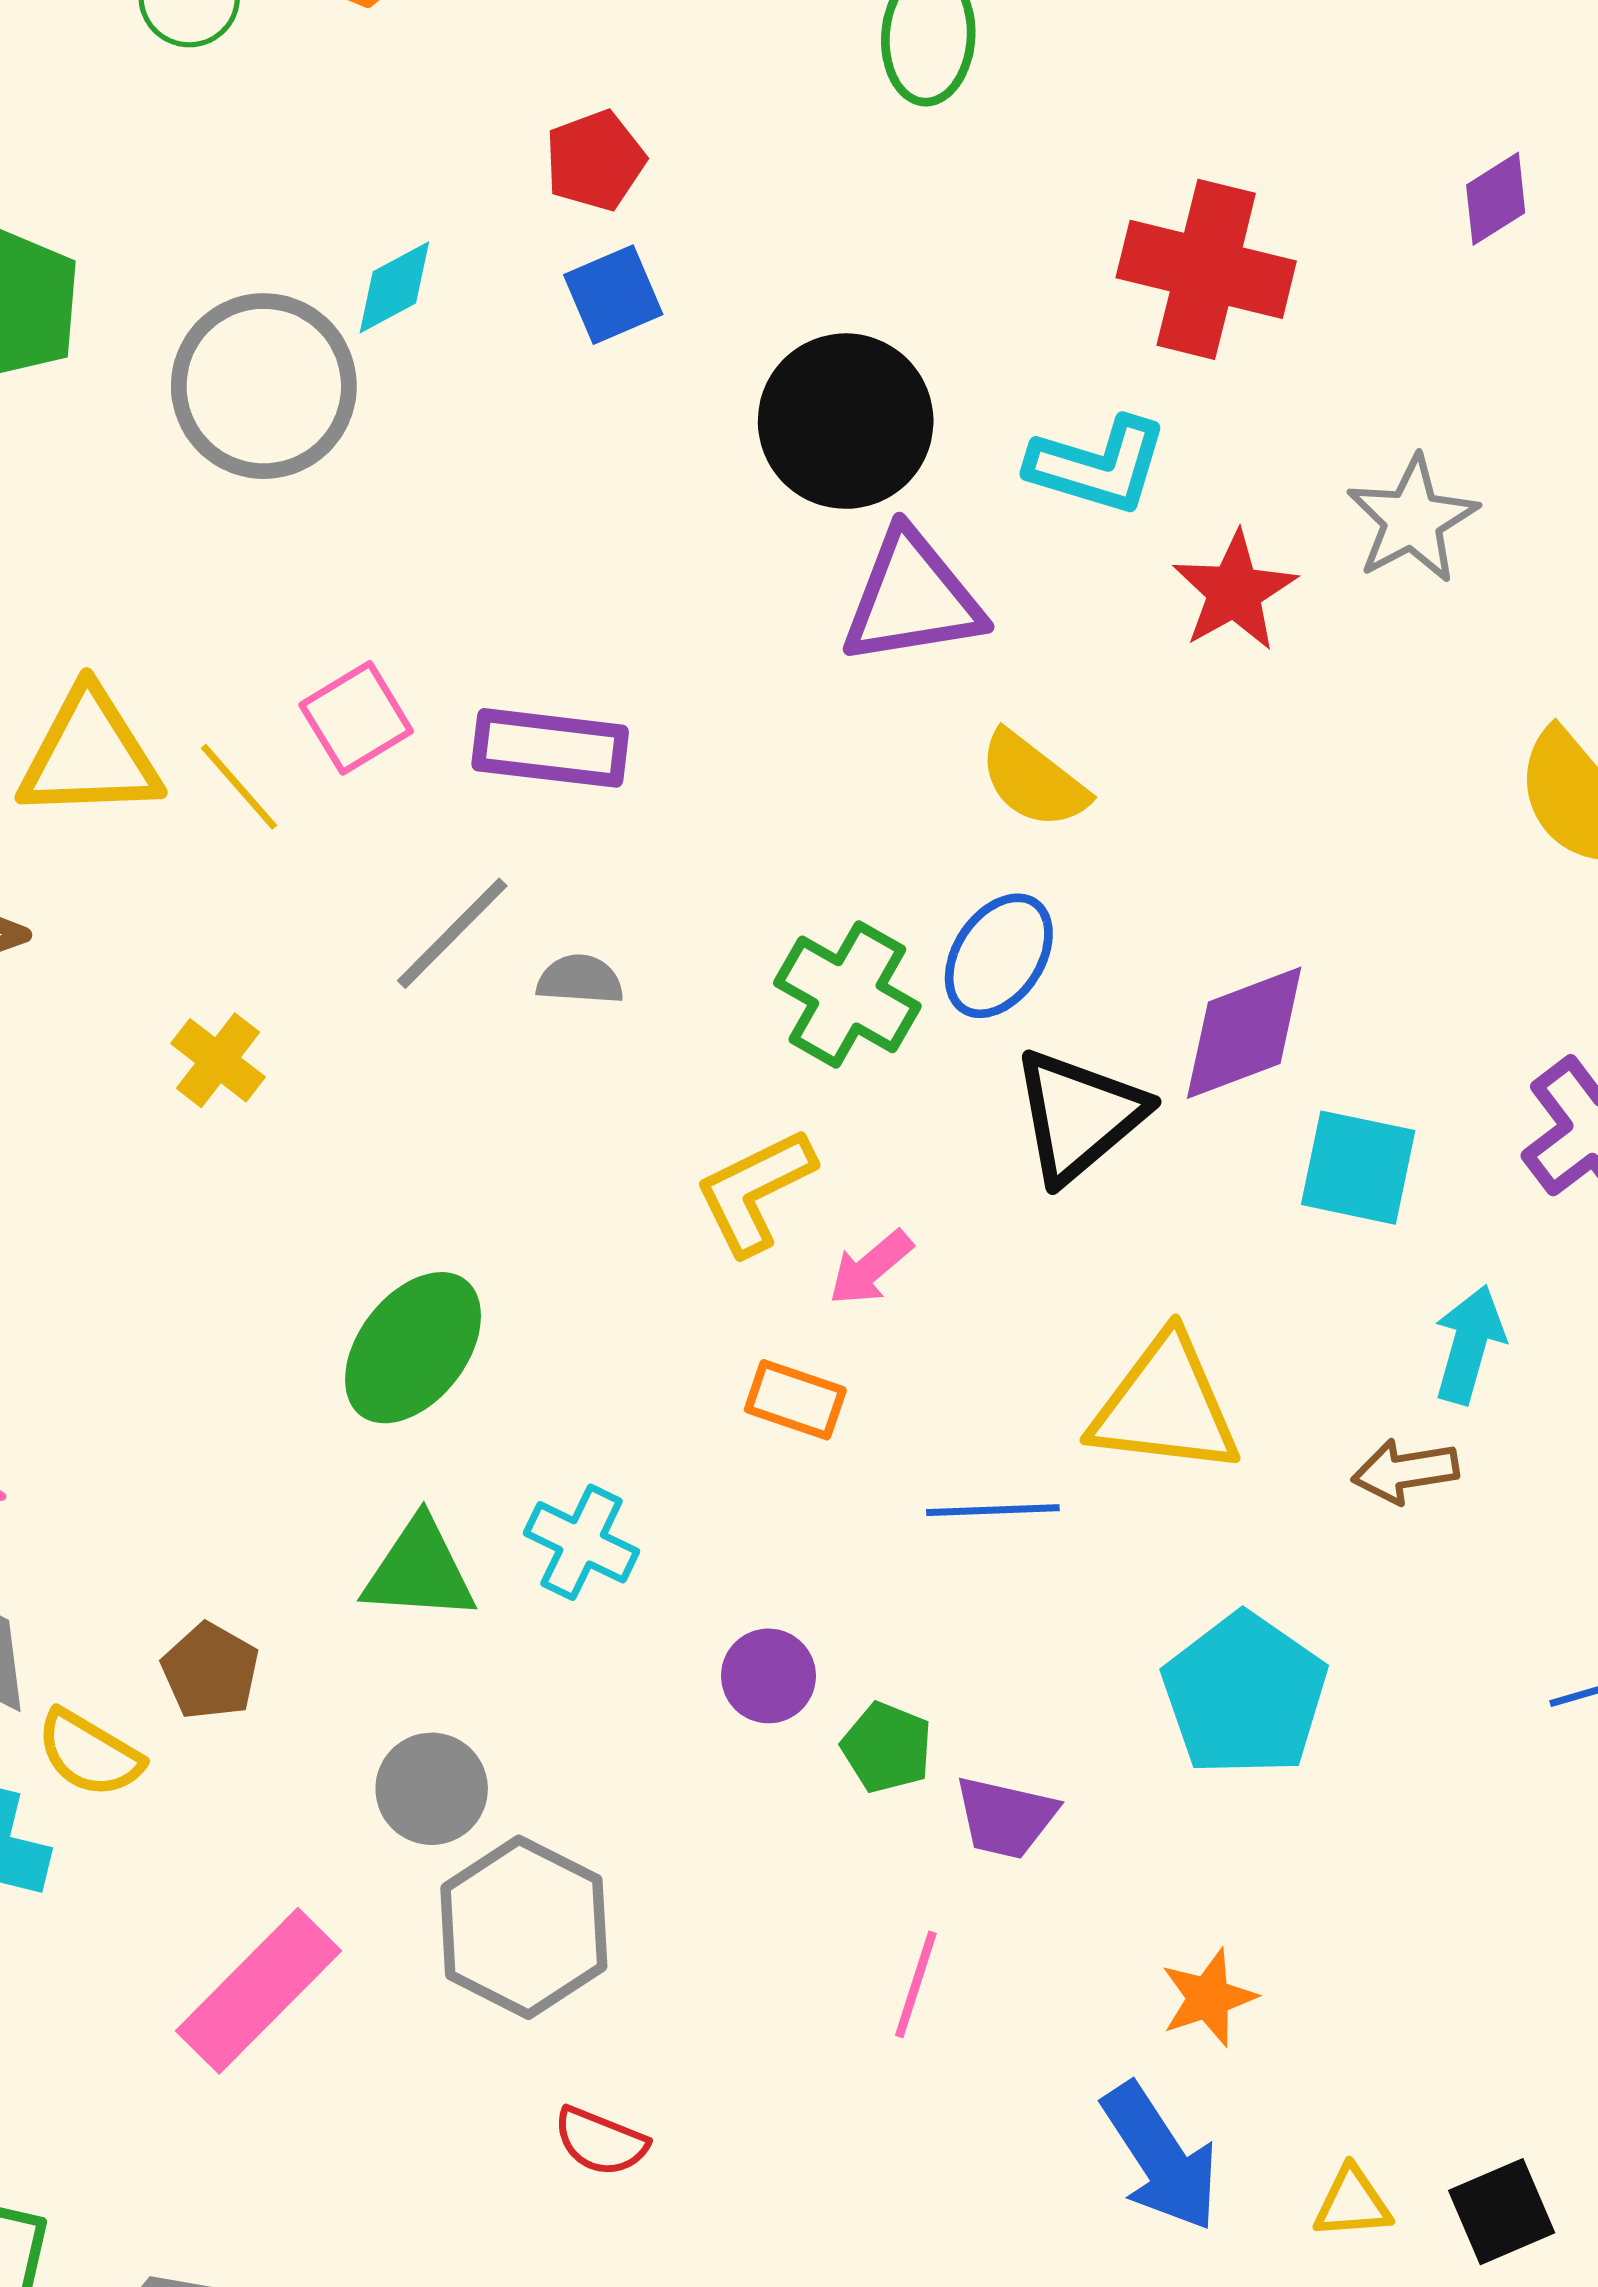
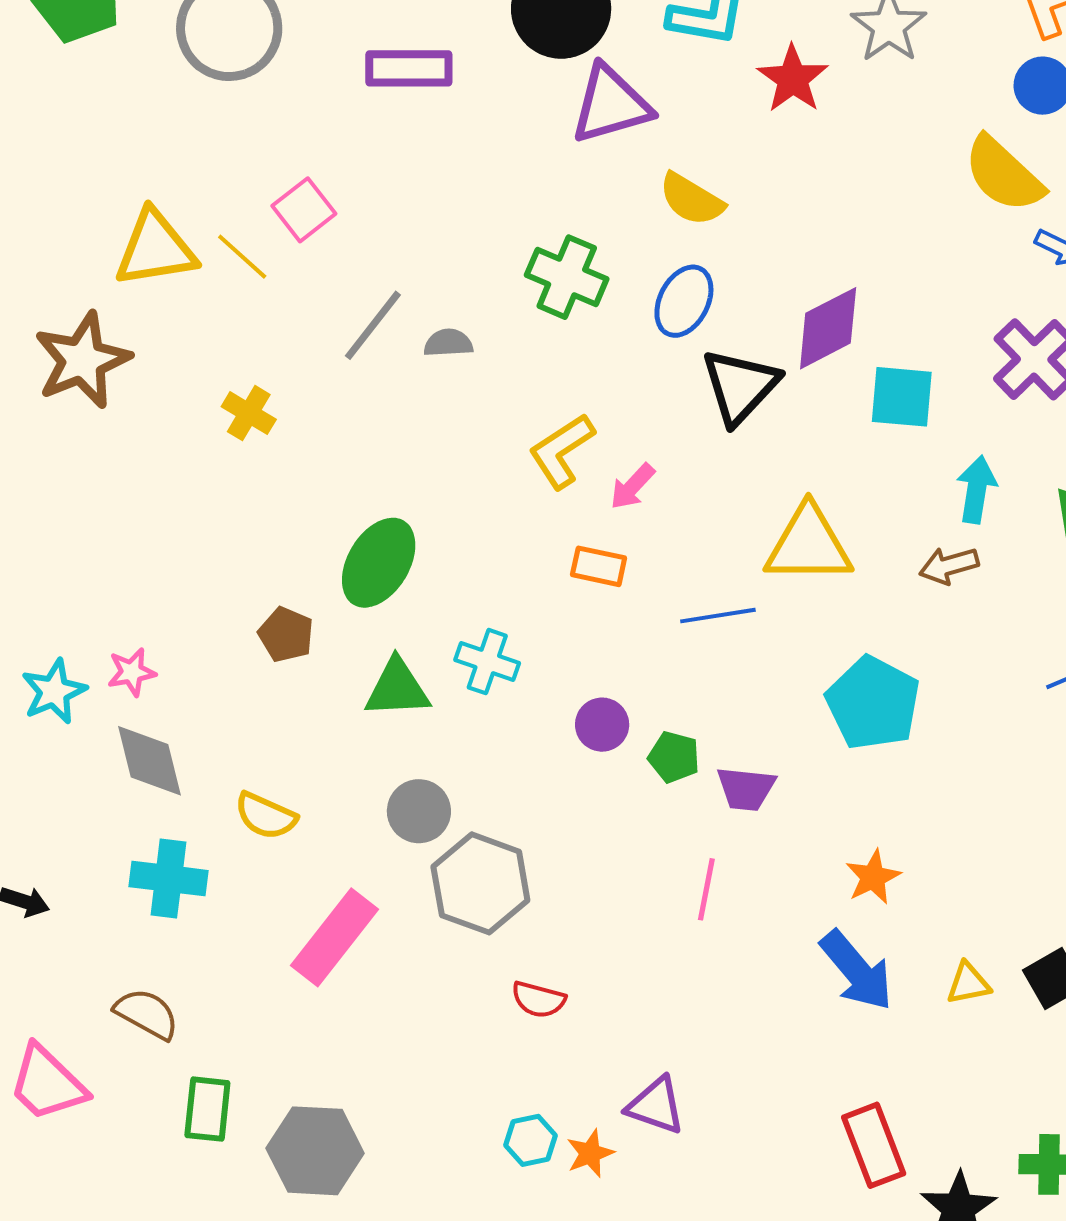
purple rectangle: (550, 748) -> (409, 68), moved
green cross: (847, 994) -> (567, 277), moved
brown pentagon: (210, 1671) -> (286, 634), moved
yellow semicircle: (89, 1754) -> (266, 816), moved

